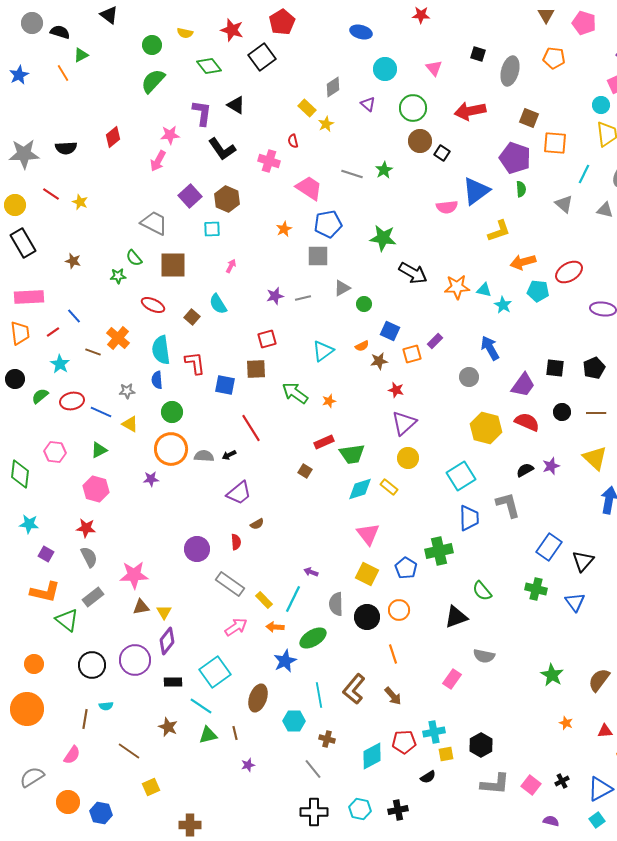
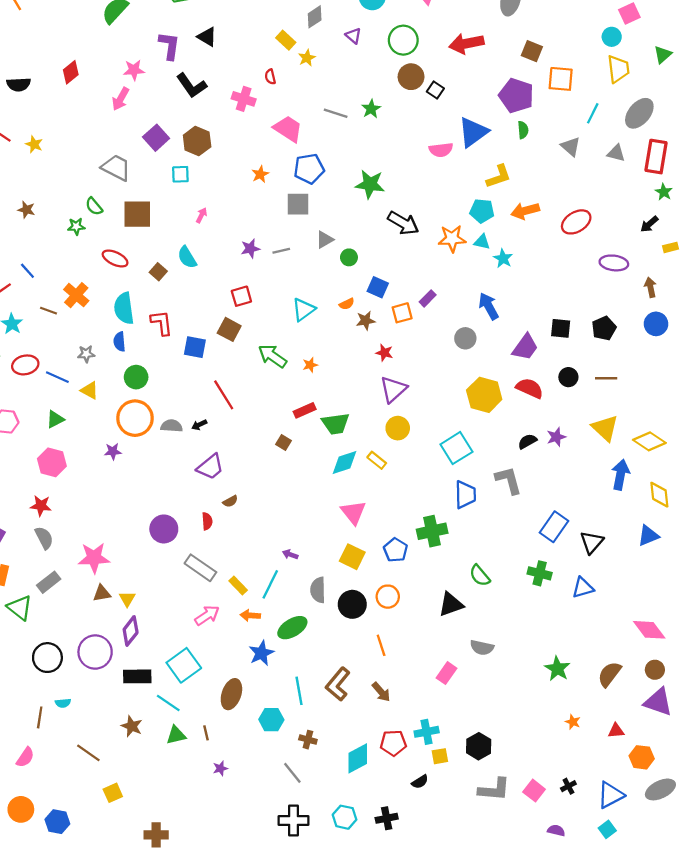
cyan pentagon: (538, 291) -> (482, 211), moved
brown square: (256, 369) -> (229, 329), turned 30
blue triangle: (575, 602) -> (583, 588), turned 50
black rectangle: (173, 682) -> (137, 676), size x1.4

